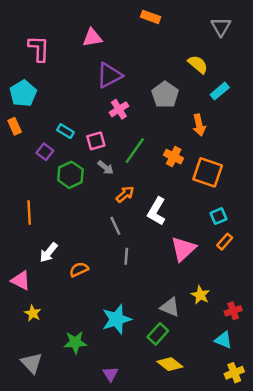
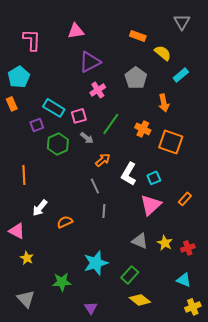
orange rectangle: (151, 17) -> (138, 36), moved
cyan rectangle: (66, 131) -> (54, 108), size x1.5
purple square: (45, 152) -> (37, 125), turned 32
cyan square: (219, 216) -> (154, 178), moved
gray triangle: (170, 307) -> (140, 241), moved
red cross: (233, 311) -> (188, 248), moved

